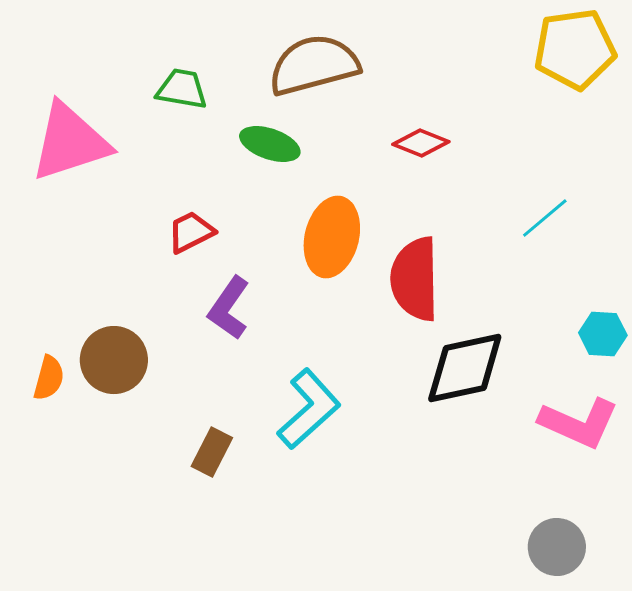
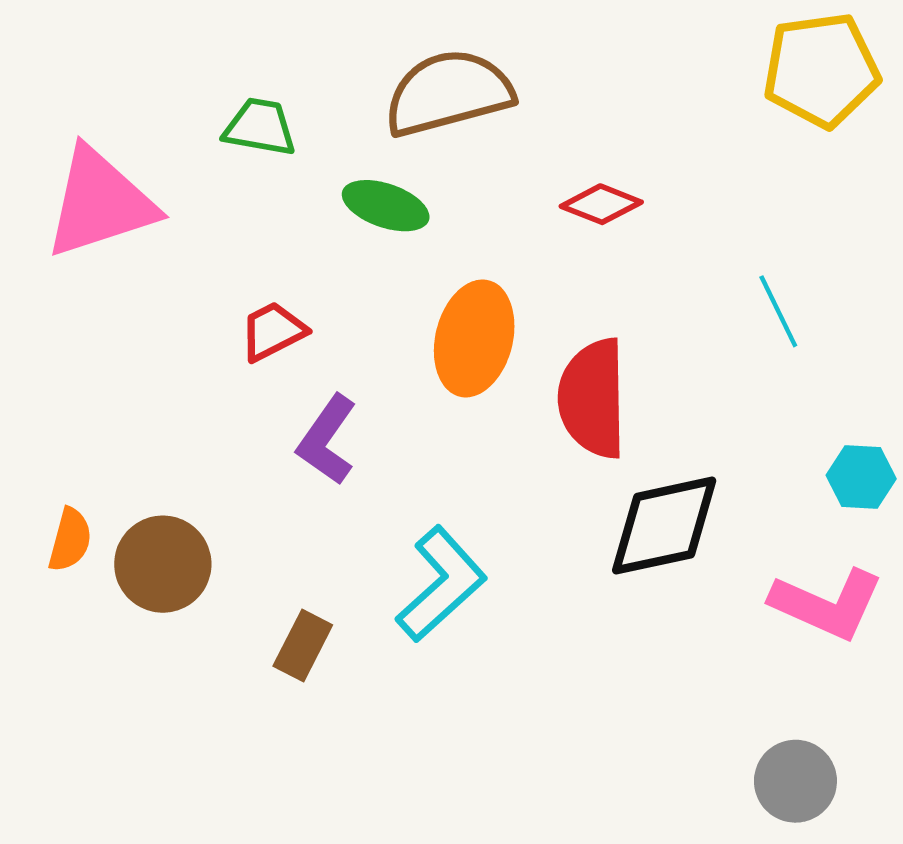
cyan line: (545, 218) -> (778, 311), turned -76
brown circle: (114, 360) -> (163, 564), moved

